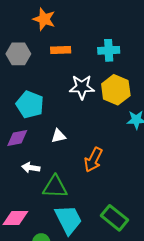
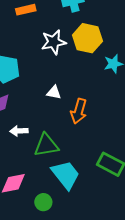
white triangle: (58, 136) -> (54, 93), moved, turned 35

